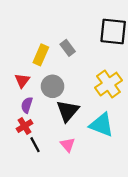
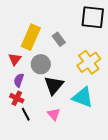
gray rectangle: (68, 48) -> (59, 39), moved
yellow rectangle: (41, 55) -> (31, 37), size x1.4
red cross: (24, 126) -> (17, 98), turned -32

